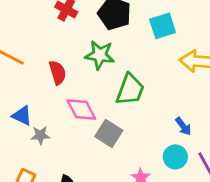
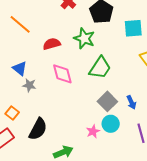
red semicircle: (58, 73) -> (52, 44), turned -102
gray square: (109, 133) -> (107, 101), moved
cyan circle: (175, 157) -> (111, 124), moved

